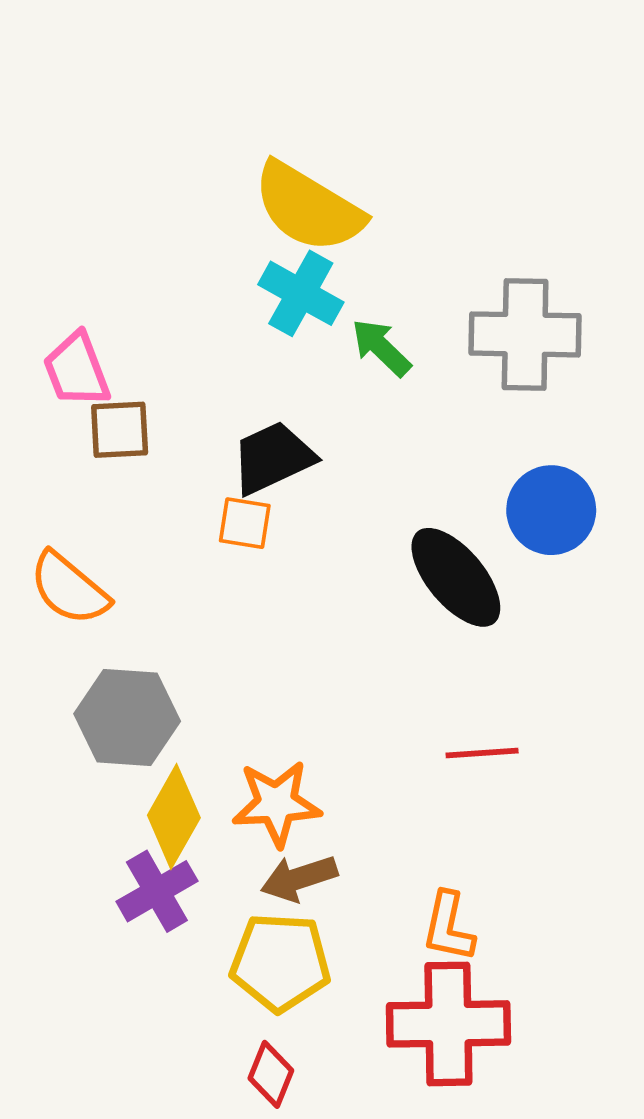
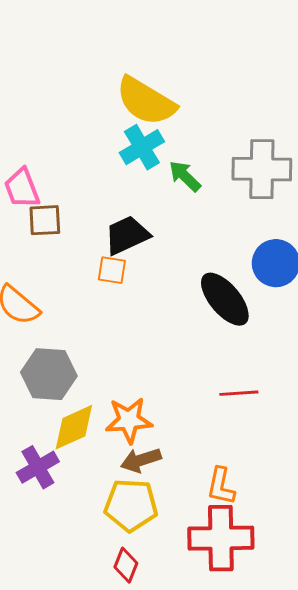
cyan cross: (301, 293) -> (142, 147), turned 30
yellow diamond: (174, 817) -> (74, 427), turned 36
purple cross: (157, 891) -> (38, 467), moved

